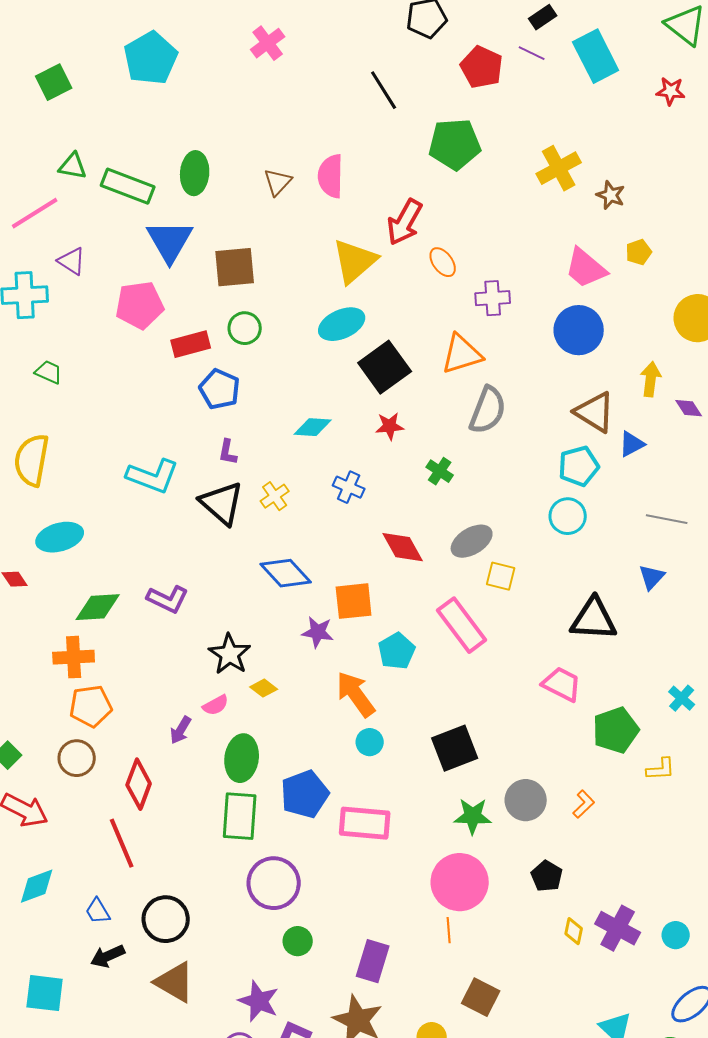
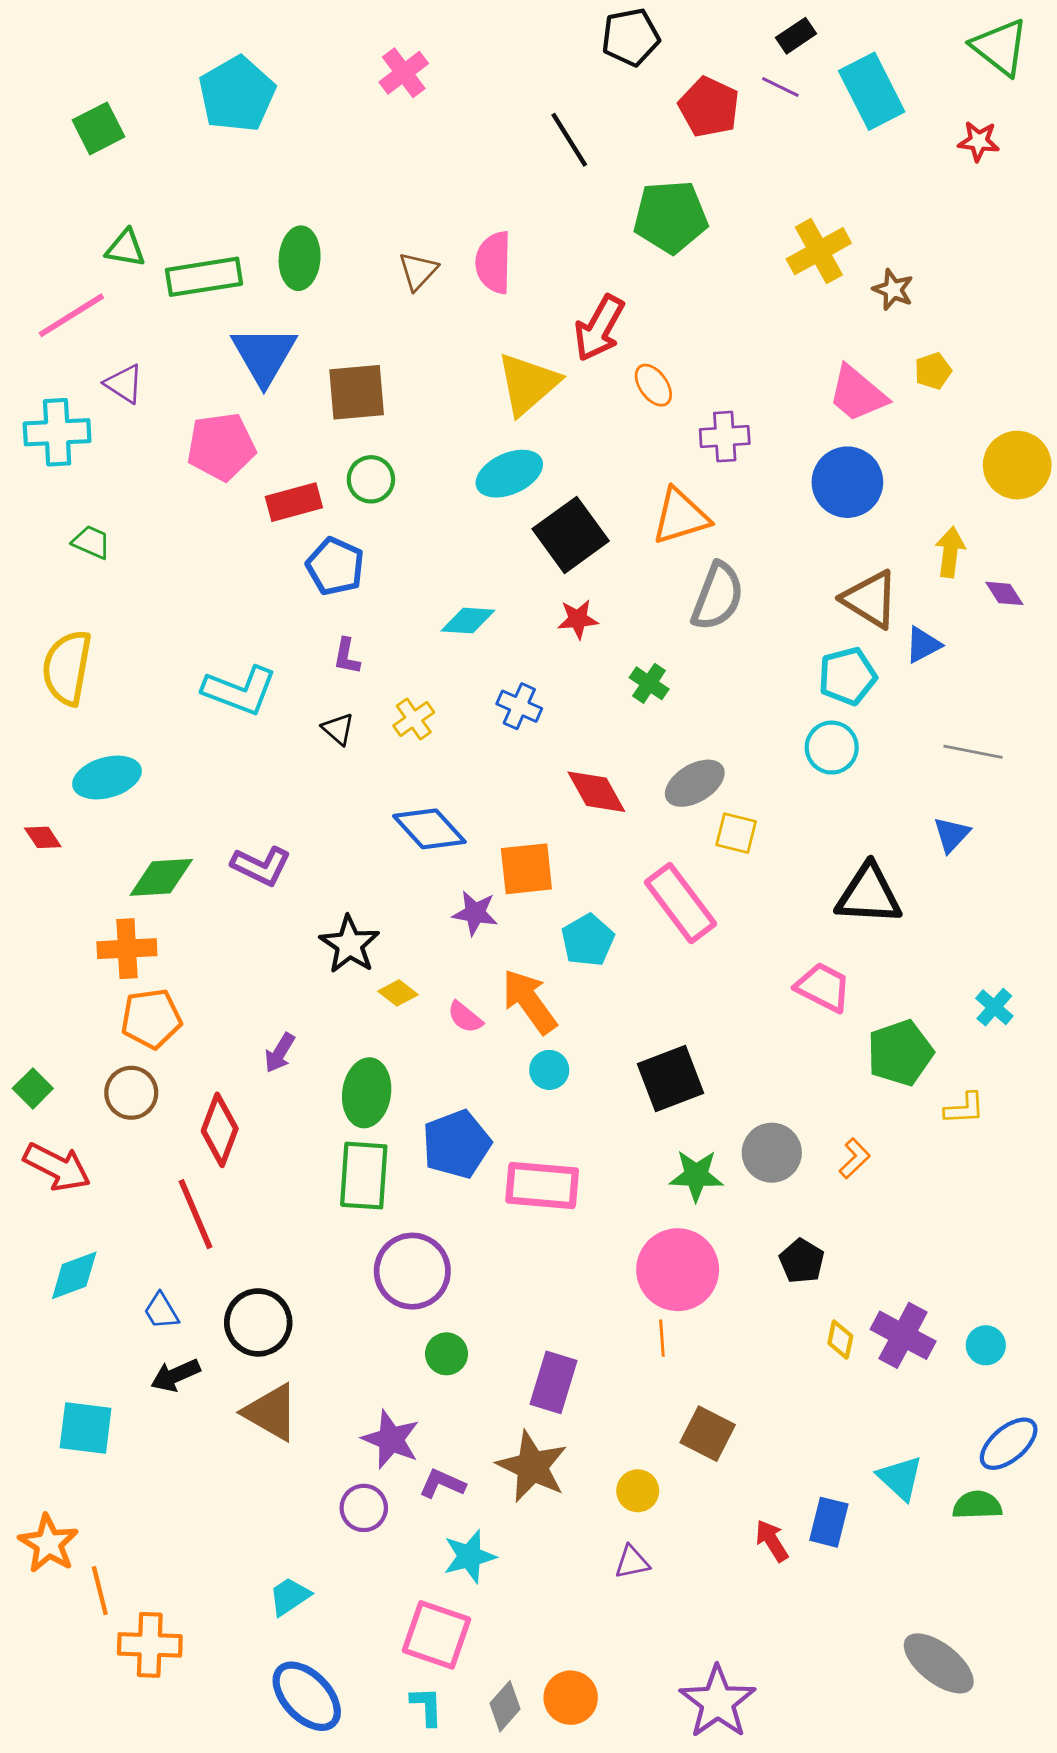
green rectangle: (128, 186) -> (204, 277), turned -30
black triangle: (222, 503) -> (338, 729), size x0.5
pink semicircle: (216, 705) -> (465, 1017), moved, turned 68

